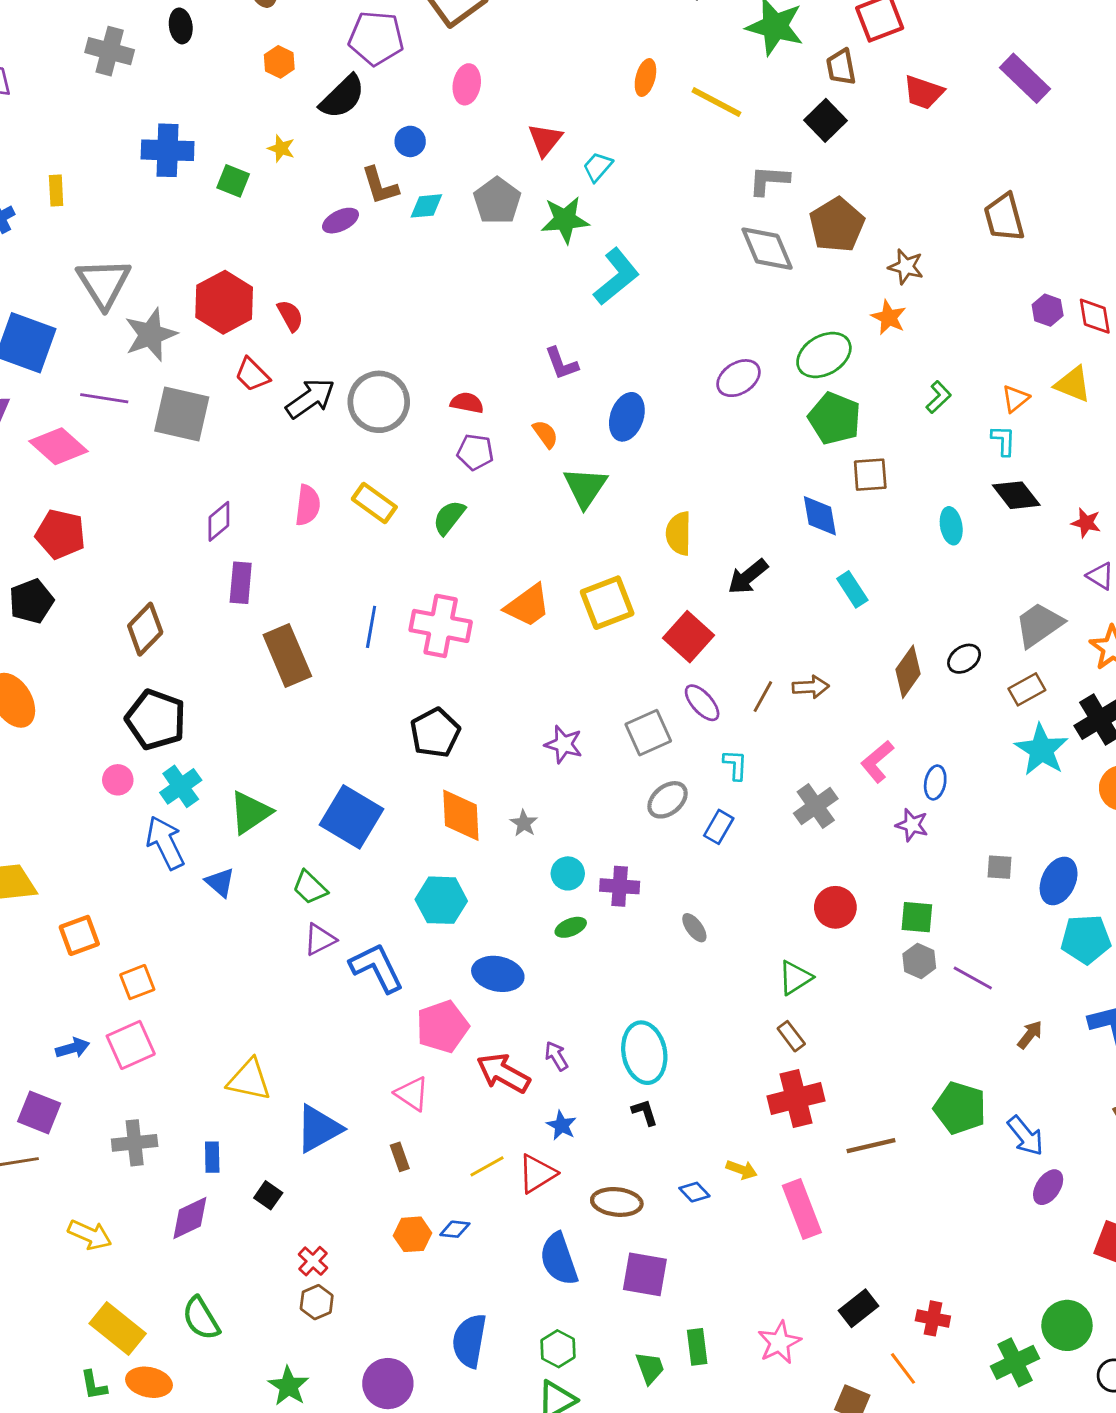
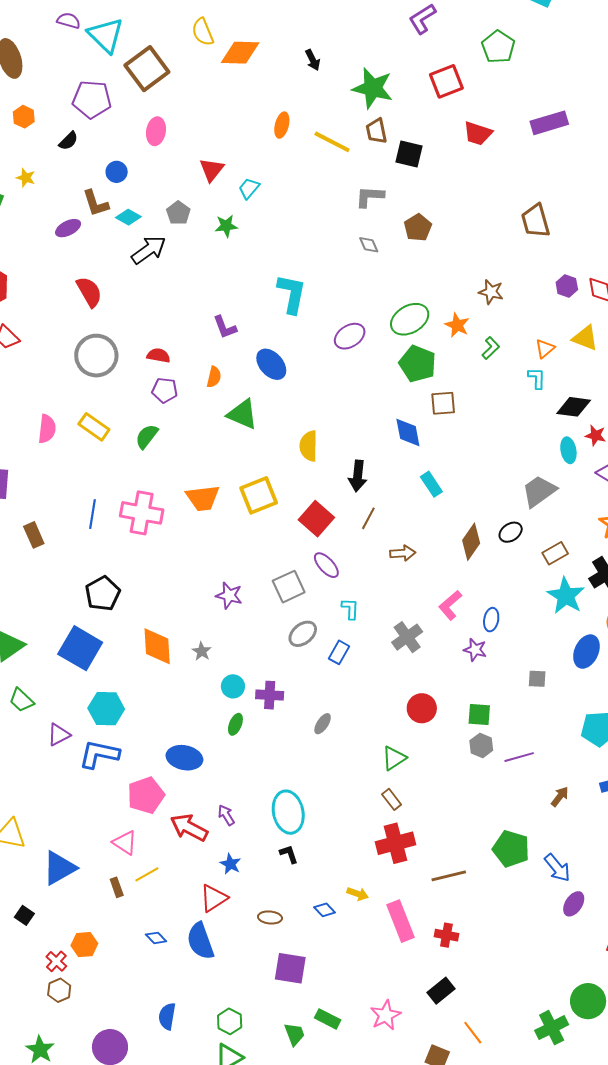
brown trapezoid: (841, 67) -> (376, 131), moved
purple rectangle: (1025, 78) -> (549, 123), turned -60
black semicircle: (342, 97) -> (68, 141), size x0.6
black square: (825, 120) -> (409, 154), turned -32
gray pentagon: (497, 201) -> (178, 213), size x0.7
cyan diamond: (426, 206) -> (128, 217), turned 35
green star: (565, 220) -> (226, 226), size x0.7
brown pentagon: (837, 225) -> (418, 228), size x0.7
gray diamond: (767, 249) -> (369, 245), size x0.5
brown star: (906, 267) -> (491, 292), moved
cyan L-shape: (616, 277) -> (292, 294), moved, turned -39
red semicircle: (290, 316) -> (89, 292), moved, size x1.4
orange star: (889, 317) -> (457, 325), moved
black arrow: (310, 398) -> (149, 250), moved
blue ellipse: (627, 417) -> (271, 364), turned -60
orange semicircle: (545, 434) -> (214, 377), turned 50
green triangle: (585, 487) -> (242, 414), turned -40
black diamond: (1016, 495) -> (574, 407), moved, turned -44
cyan ellipse: (951, 526) -> (568, 450), moved
black arrow: (748, 577) -> (358, 476), turned -44
orange trapezoid: (528, 606) -> (203, 498), turned 30
gray trapezoid: (1039, 625) -> (539, 491), moved
brown rectangle: (287, 656) -> (34, 535), size x0.6
brown line: (763, 697) -> (368, 518), moved
black pentagon: (435, 733) -> (103, 594), moved
blue ellipse: (1059, 881) -> (586, 652), moved
green trapezoid: (310, 887) -> (21, 700), moved
cyan hexagon: (441, 900) -> (106, 709), moved
green ellipse: (571, 927) -> (235, 724), turned -45
gray ellipse: (694, 928) -> (323, 724), turned 70
blue L-shape: (377, 968) -> (99, 754), turned -51
purple line: (973, 978) -> (519, 757), turned -44
yellow line: (487, 1166) -> (147, 874), moved
brown ellipse: (617, 1202) -> (270, 917), size x0.7
blue diamond: (455, 1229) -> (156, 938), turned 40
orange hexagon: (412, 1234) -> (84, 945), moved
blue semicircle: (559, 1259) -> (200, 941), moved
red cross: (933, 1318) -> (446, 935), moved
blue semicircle: (469, 1341) -> (167, 1016), size x0.7
green rectangle: (697, 1347) -> (328, 1019), turned -55

